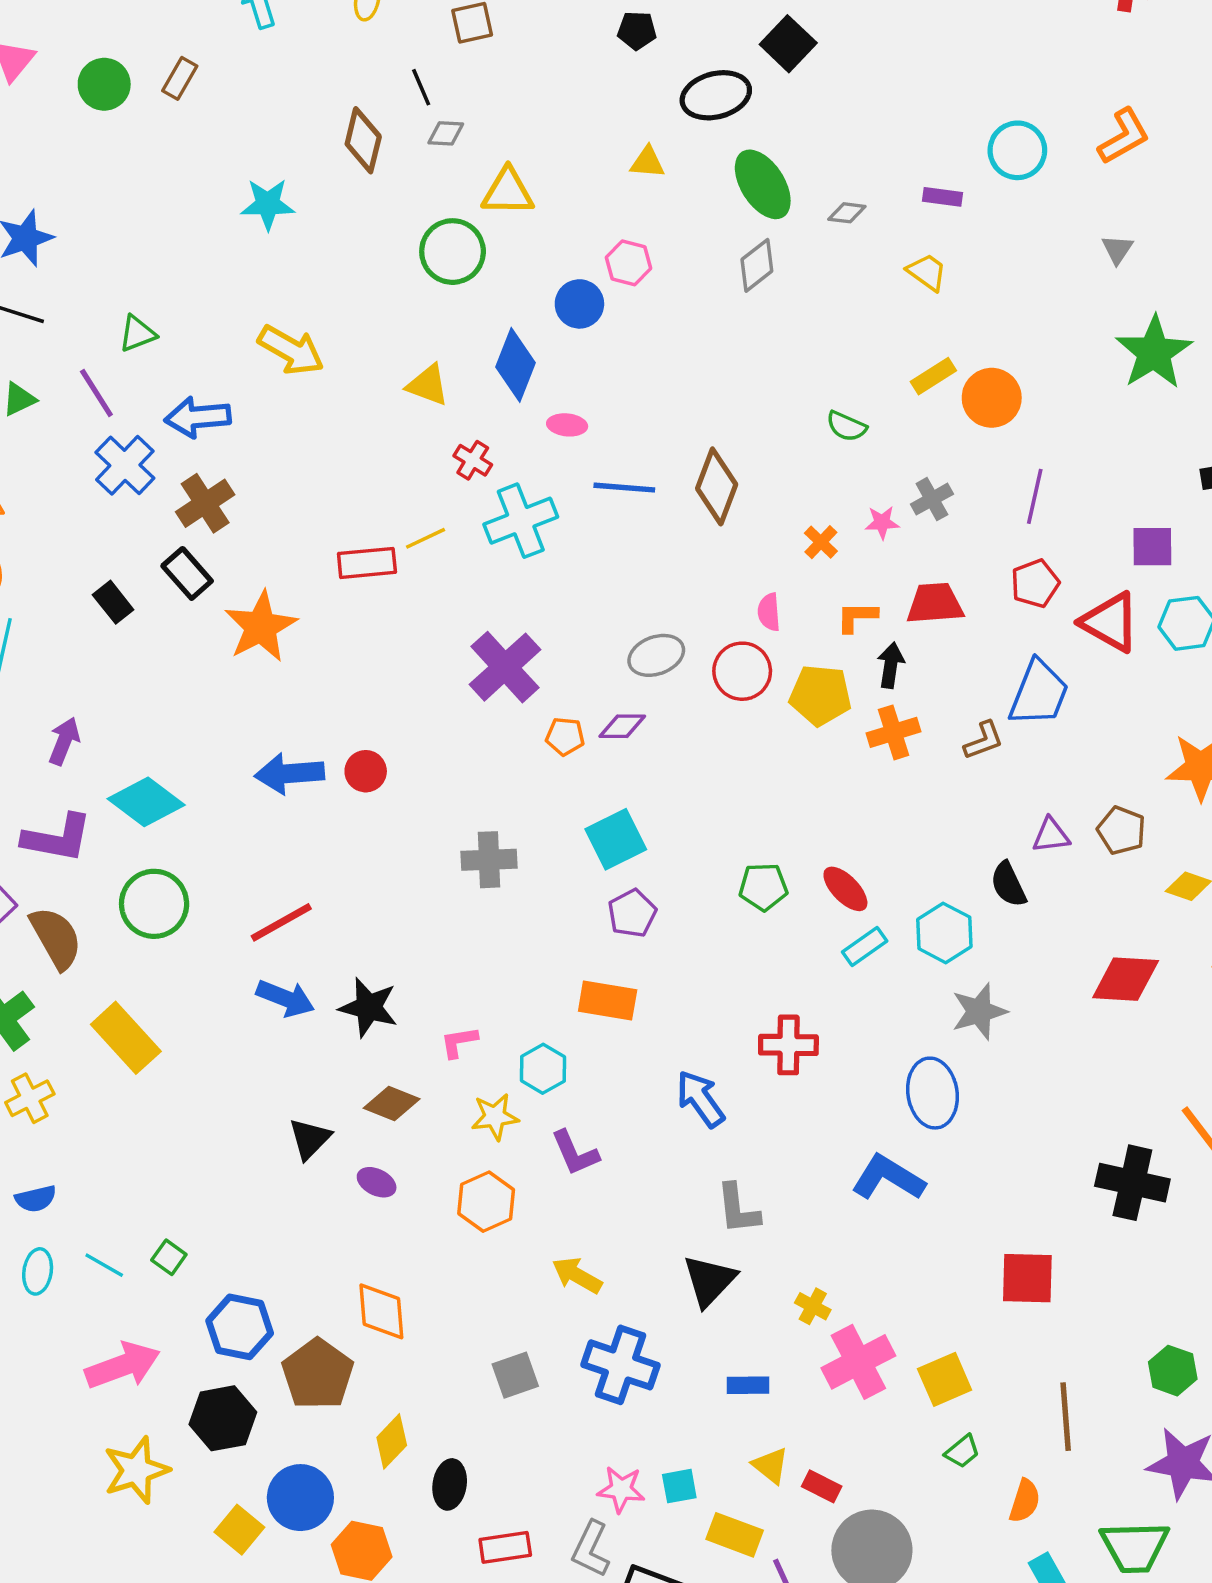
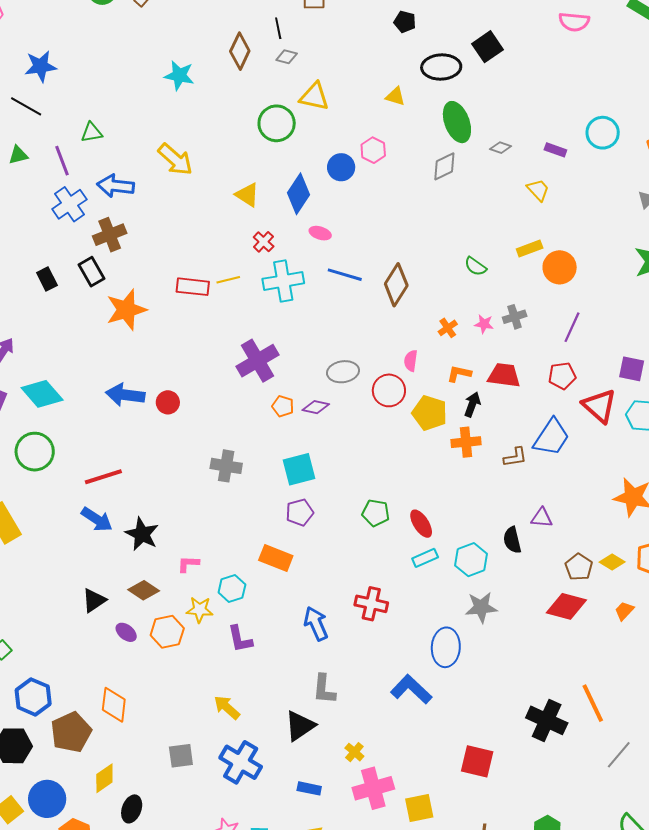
brown pentagon: (1121, 830) -> (579, 567), moved
orange hexagon: (486, 1202) -> (167, 632), moved

